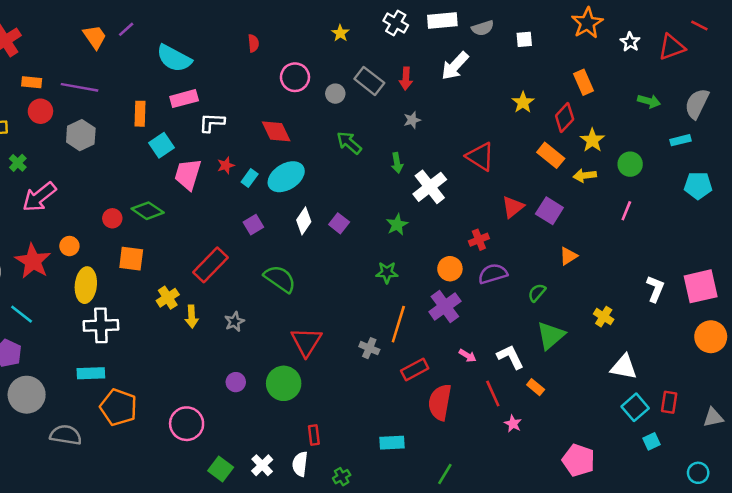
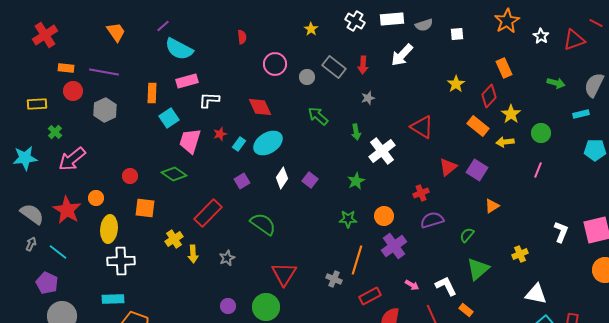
purple line: (126, 29) -> (163, 26), moved
green diamond: (148, 211) -> (174, 174), moved
orange circle: (450, 269) -> (384, 216), moved
yellow cross: (604, 317) -> (520, 254), turned 35

